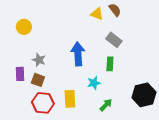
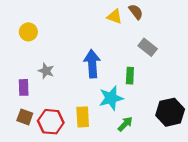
gray rectangle: (114, 40) -> (148, 47), moved
brown square: (38, 80) -> (25, 117), moved
cyan star: (94, 83) -> (111, 98), size x1.5

